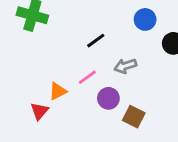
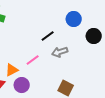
black line: (96, 41) -> (48, 36), moved
purple circle: (108, 98) -> (22, 85), moved

